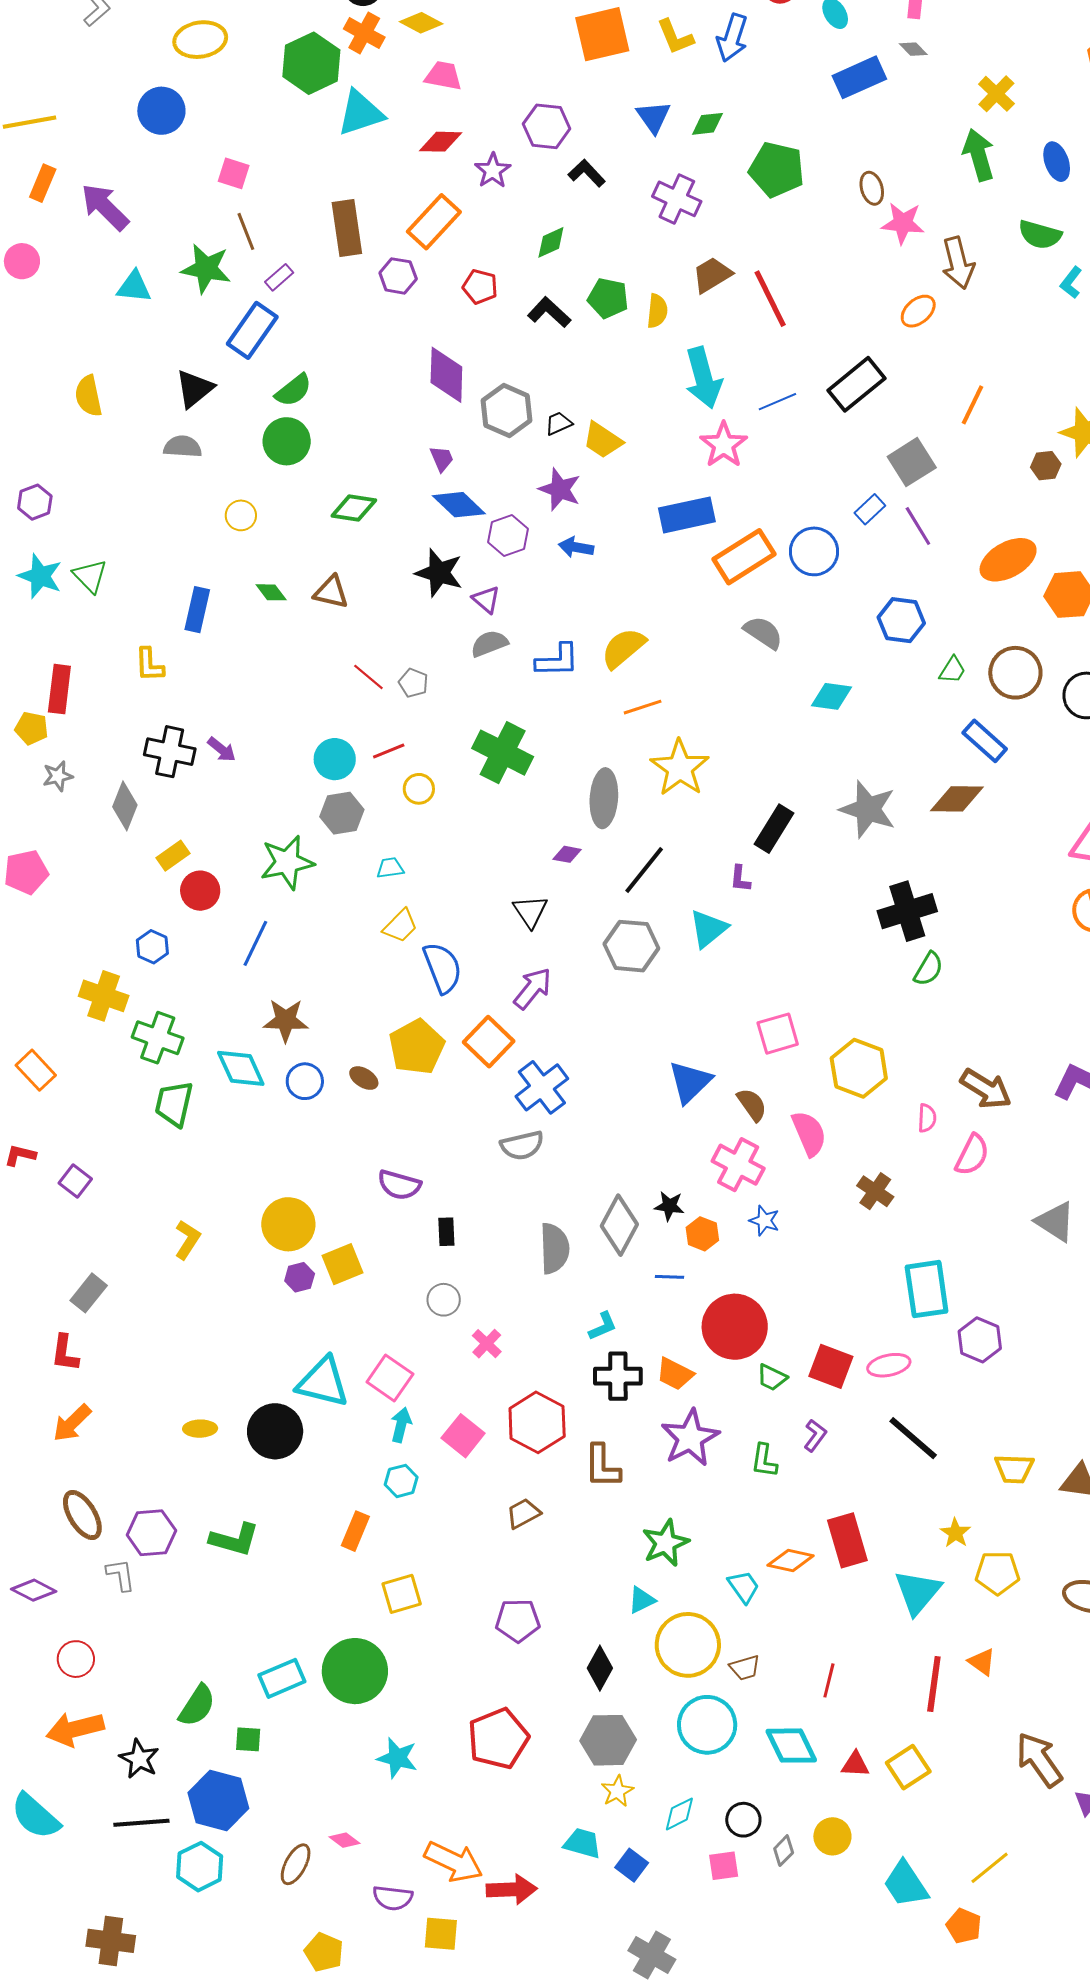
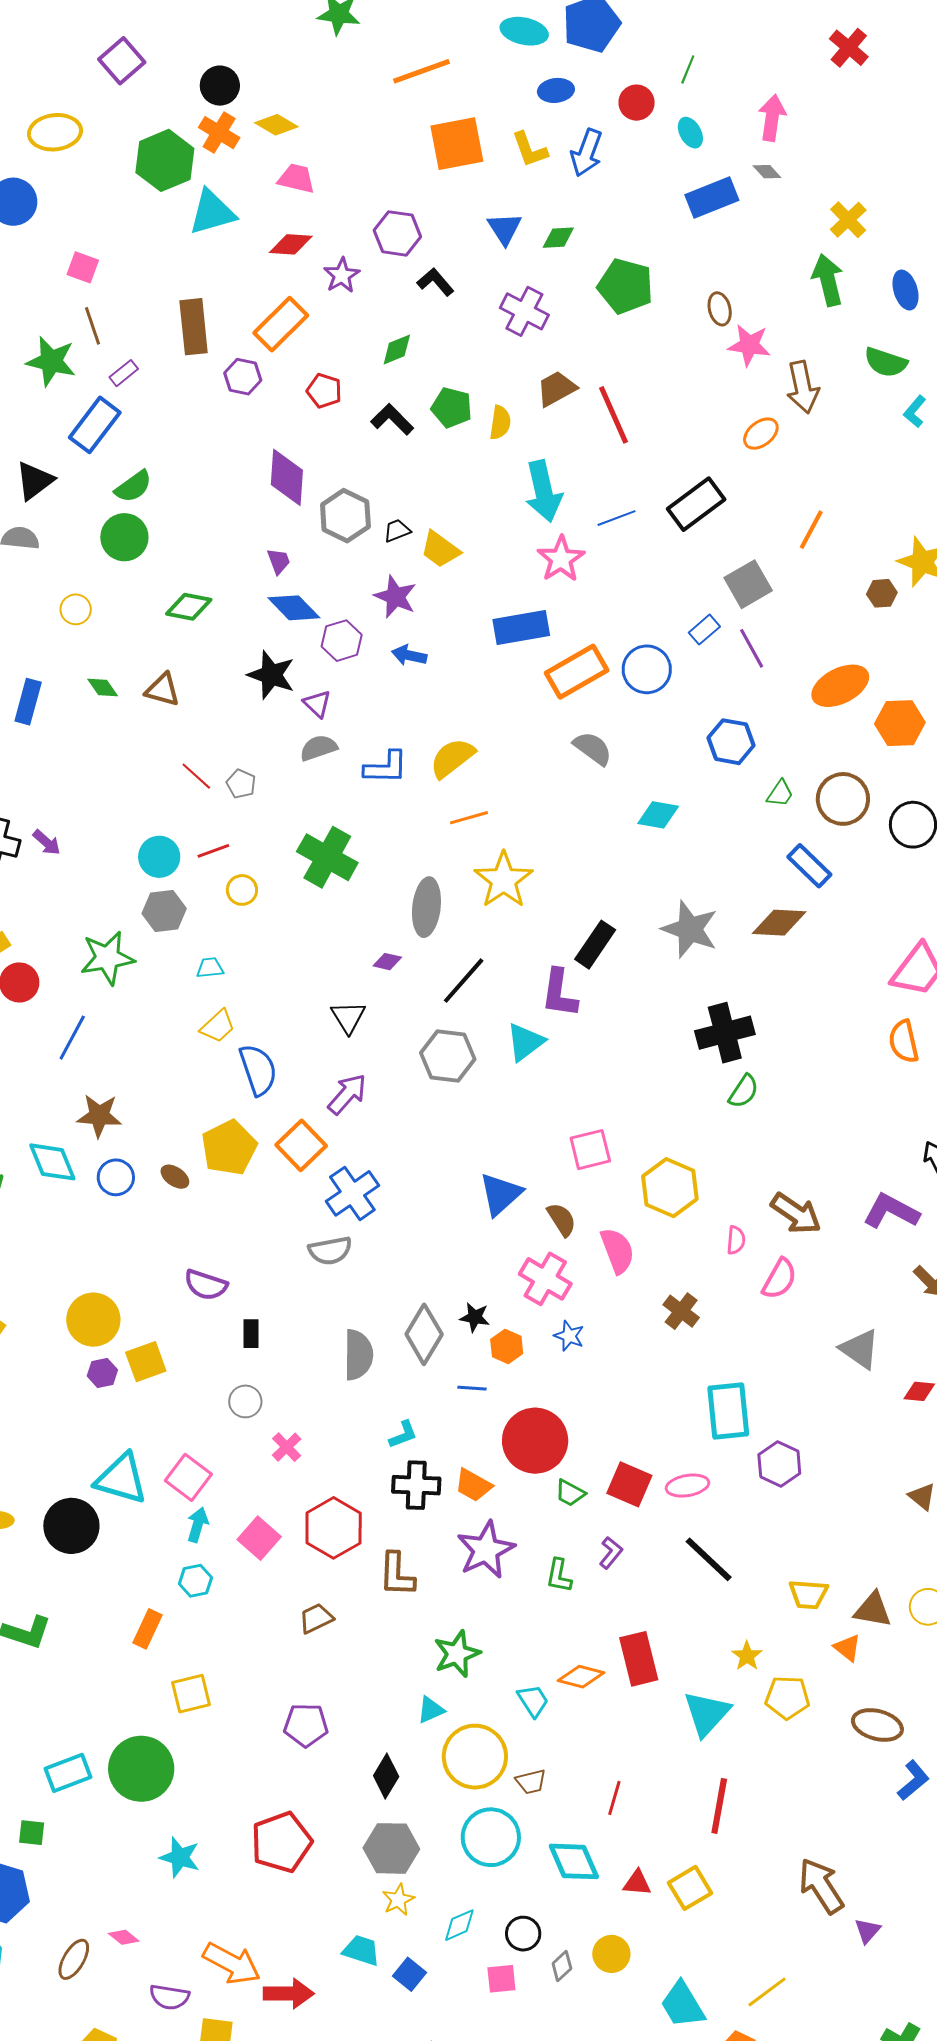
purple L-shape: (740, 879) -> (559, 993), size x1.8
orange triangle: (982, 1662) -> (847, 1648), moved

